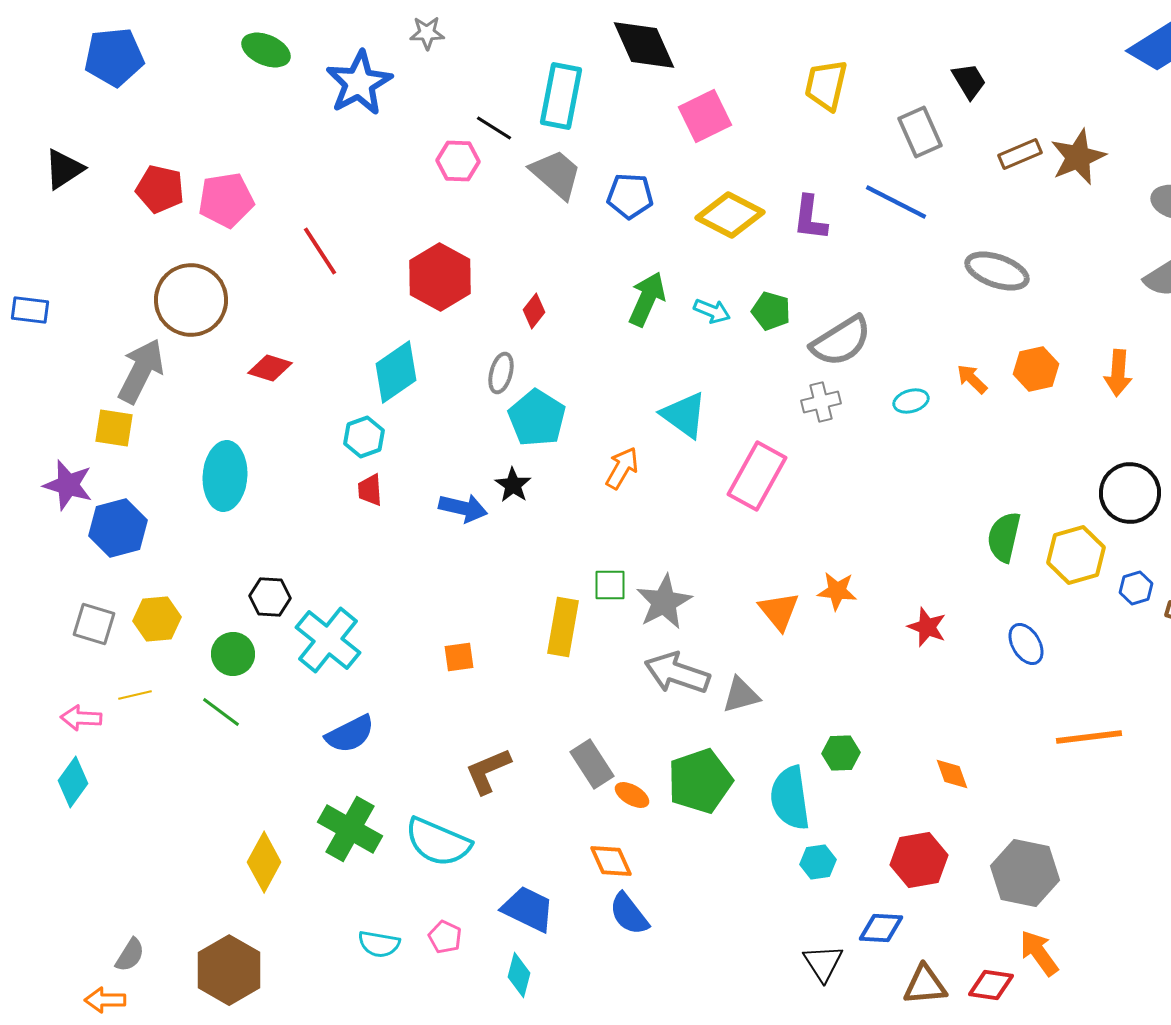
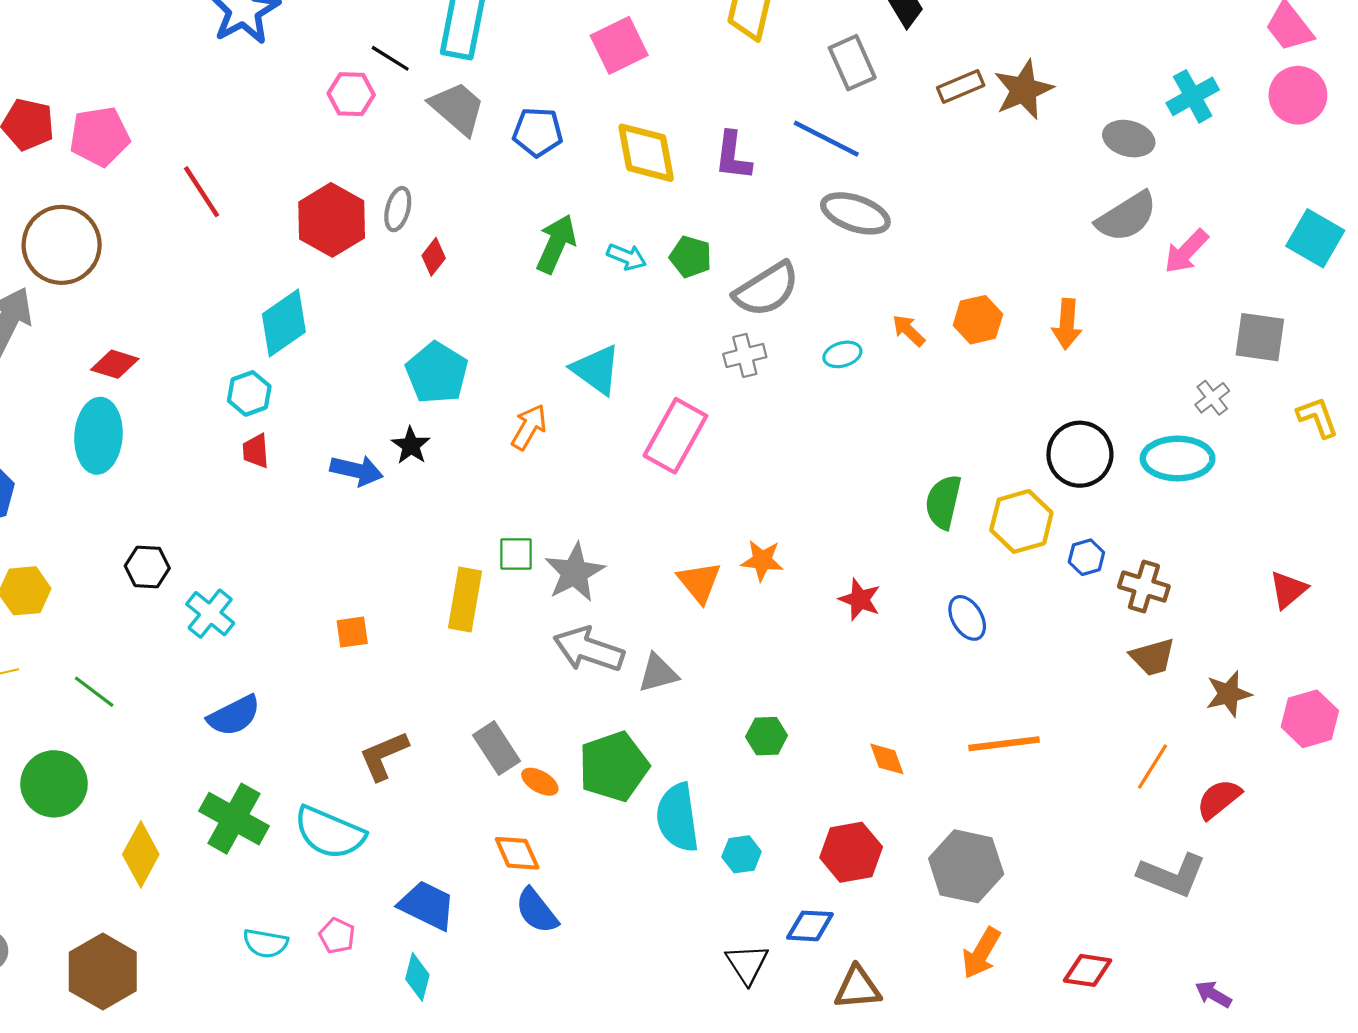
yellow diamond: (730, 215) -> (646, 153), turned 52
gray ellipse: (997, 271) -> (855, 213), moved
red diamond: (270, 368) -> (115, 364), moved
gray ellipse: (501, 373) -> (398, 209), moved
cyan cross: (328, 640) -> (210, 614), size x0.7
green circle: (233, 654) -> (54, 784), moved, size x1.4
orange line: (1089, 737) -> (1004, 744), moved
cyan semicircle: (790, 798) -> (678, 817), moved
orange arrow: (1039, 953) -> (981, 953), turned -114
red diamond: (991, 985) -> (1088, 970), moved

